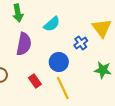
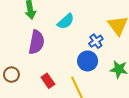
blue circle: (59, 62) -> (88, 61), moved

